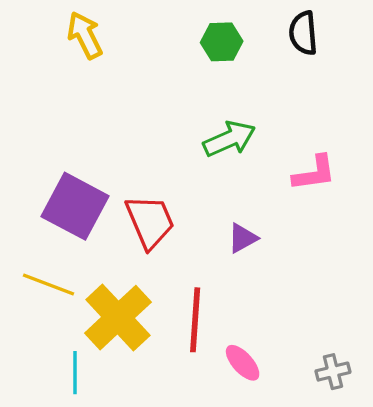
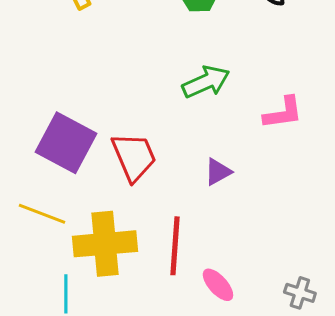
yellow cross: (118, 318) -> (105, 244), turned 38
gray cross: (333, 372) -> (300, 293), turned 32

